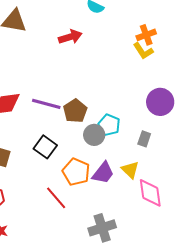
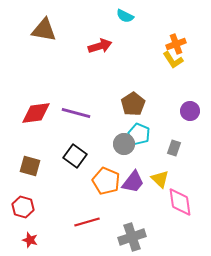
purple circle: (160, 102) -> (190, 111), size x0.7
brown pentagon: (75, 111) -> (133, 104), moved
red line: (56, 198) -> (87, 222), moved, turned -65

